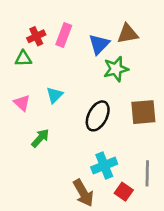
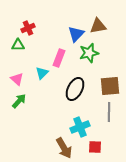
pink rectangle: (64, 35) -> (59, 58), moved
green arrow: (40, 138) -> (19, 101), moved
gray line: (147, 173) -> (109, 112), moved
red square: (124, 192) -> (95, 147), turned -32

